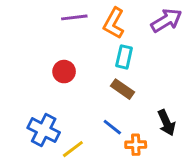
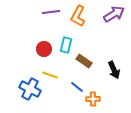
cyan rectangle: (124, 57) -> (66, 45), moved
black arrow: (166, 123) -> (114, 70), moved
yellow line: (73, 149) -> (50, 75), moved, turned 56

